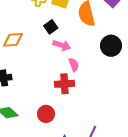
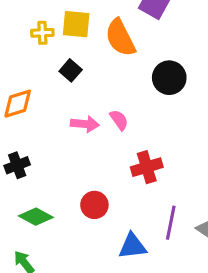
pink arrow: (62, 45) -> (85, 124), moved
red cross: (64, 84) -> (147, 167), moved

